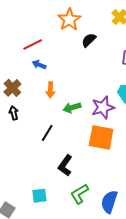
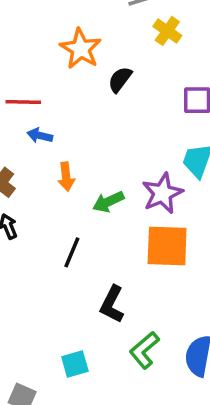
red line: (33, 44) -> (23, 102), turned 36

